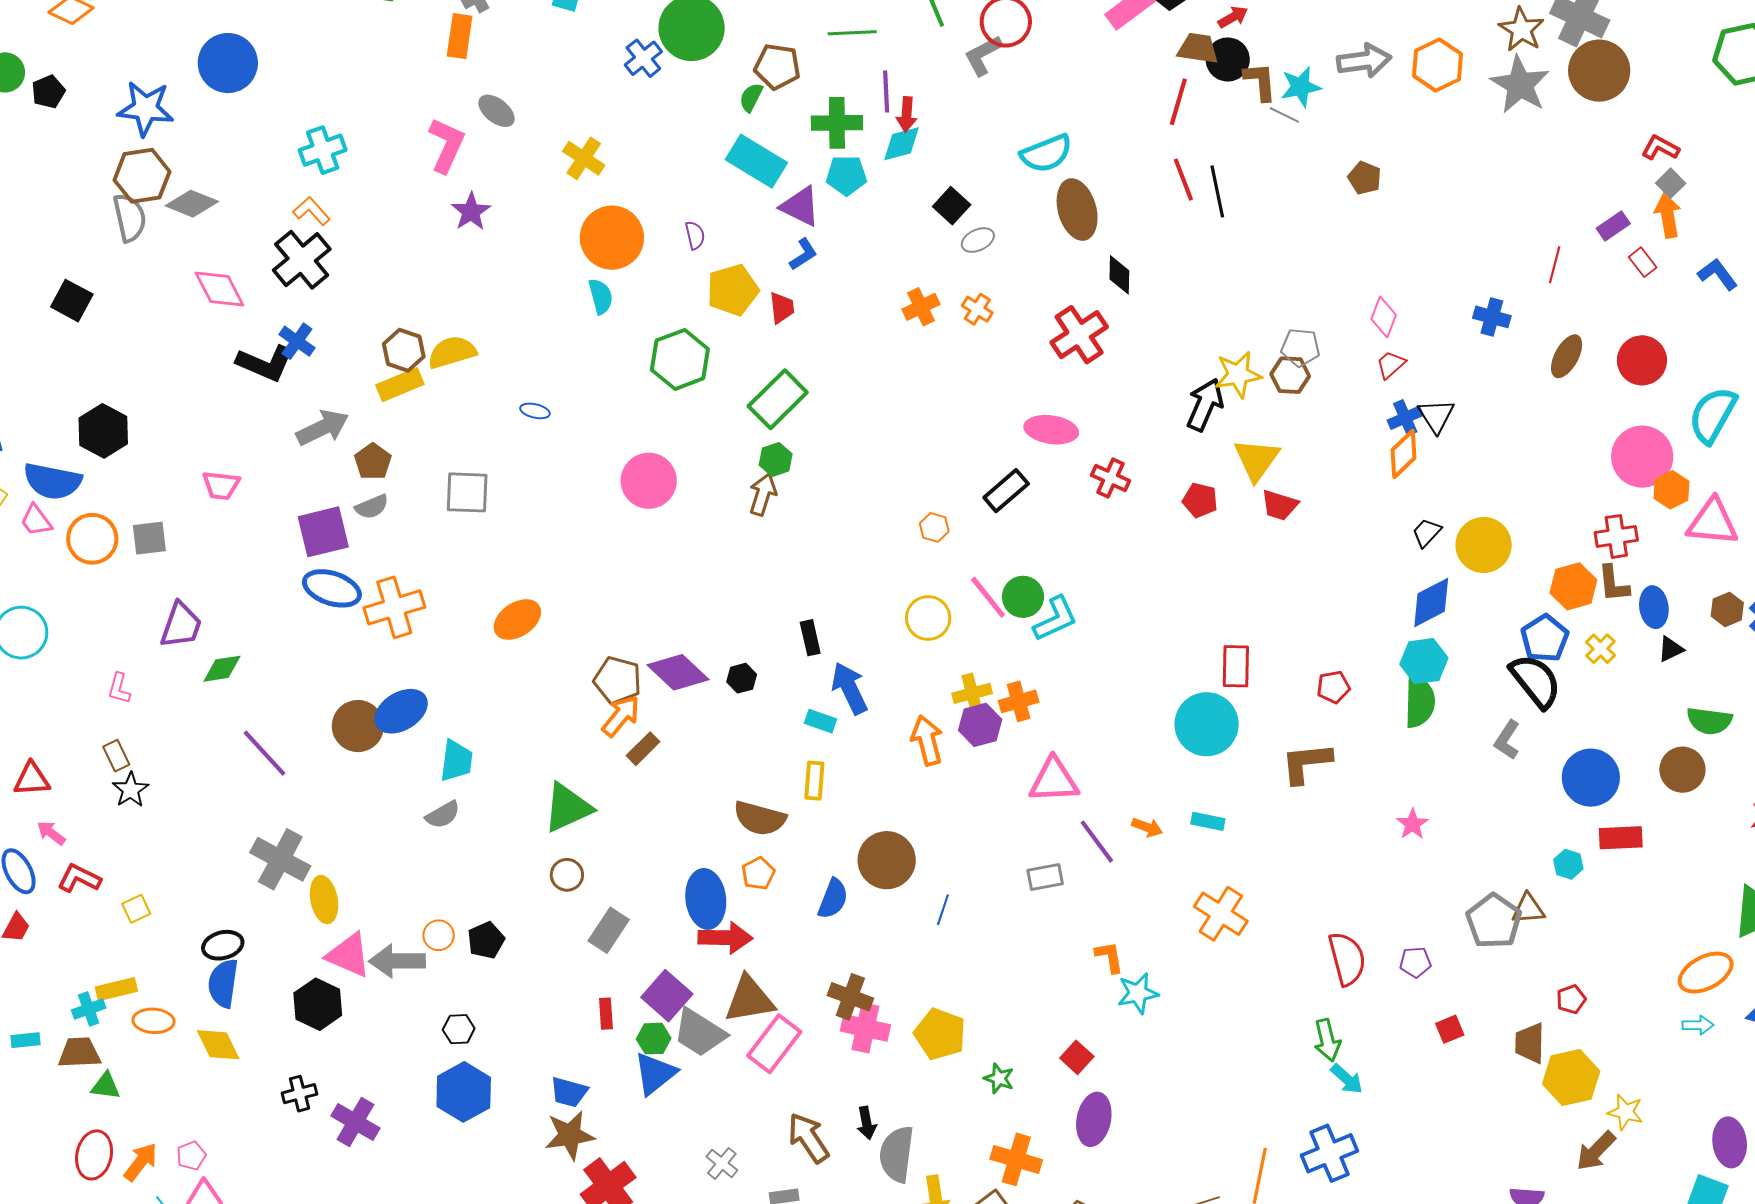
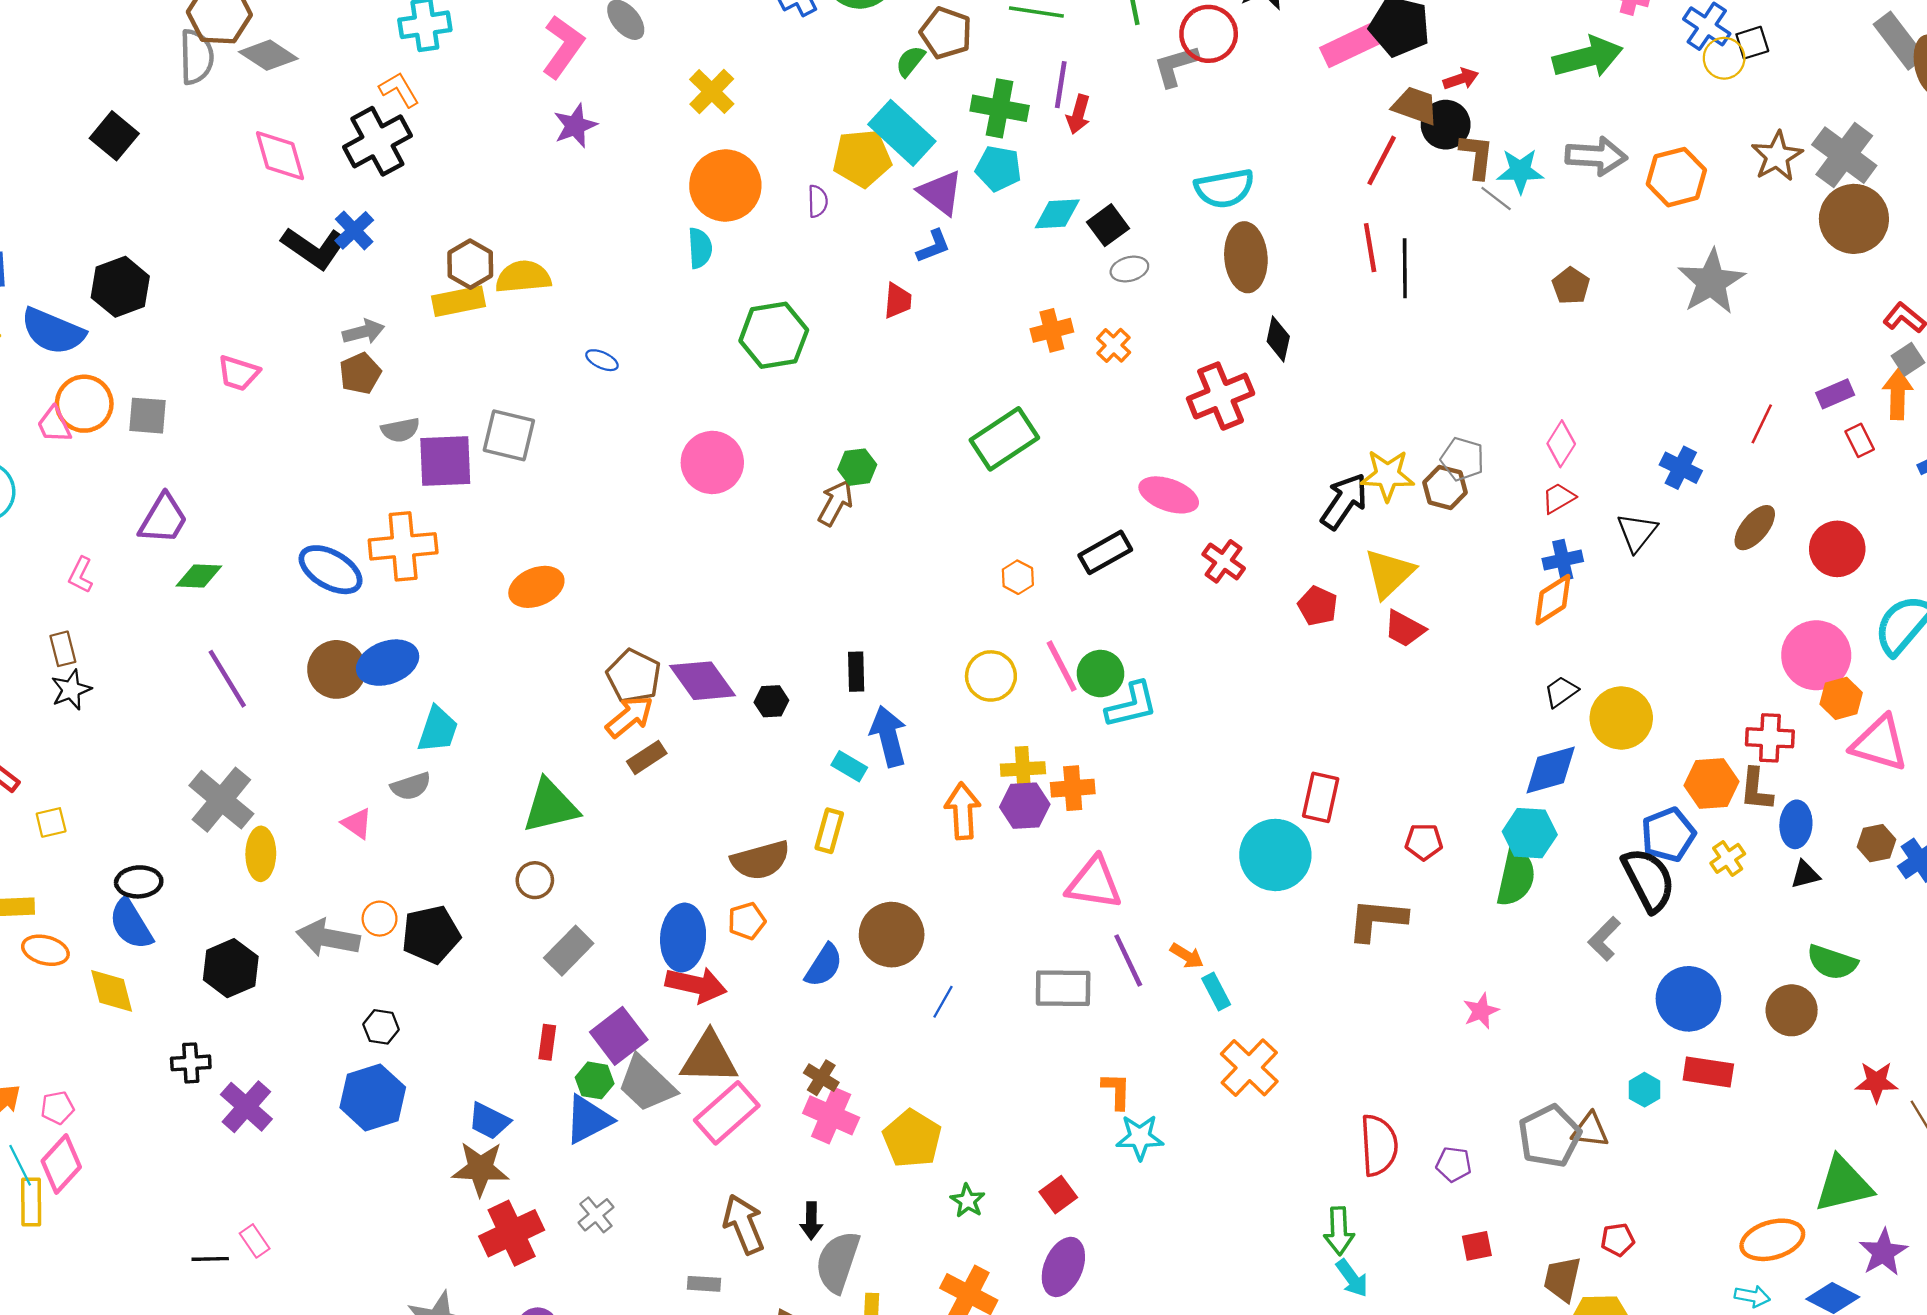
gray star: (1520, 85) -> (1711, 282), moved
cyan diamond: (901, 144) -> (1057, 214), moved
yellow pentagon: (733, 290) -> (862, 158), moved
green rectangle: (778, 399) -> (1004, 439), moved
black triangle: (1436, 416) -> (1637, 532), moved
gray arrow: (323, 428) -> (363, 332), size x0.7
brown pentagon: (373, 462) -> (360, 373), moved
pink trapezoid: (36, 520) -> (54, 425), moved
purple square: (323, 532) -> (445, 461), moved
blue ellipse: (332, 588) -> (331, 570), moved
brown semicircle: (760, 818) -> (760, 860), turned -42
cyan rectangle: (1208, 821) -> (1216, 992), moved, turned 40
gray rectangle: (1045, 877) -> (1063, 988), size x1.4
black pentagon: (486, 940) -> (431, 935), size x1.4
pink triangle: (349, 955) -> (357, 823), moved, size x0.6
blue semicircle: (223, 983) -> (131, 924), turned -51
brown cross: (850, 997) -> (821, 1078), size x0.7
gray cross: (722, 1163) -> (596, 1215), moved

